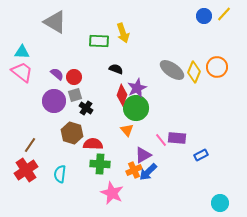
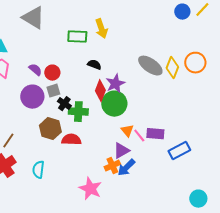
orange triangle: (127, 130) -> (127, 131), moved
blue rectangle: (201, 155) -> (179, 151), size x1.5
green cross: (100, 164) -> (78, 112), moved

